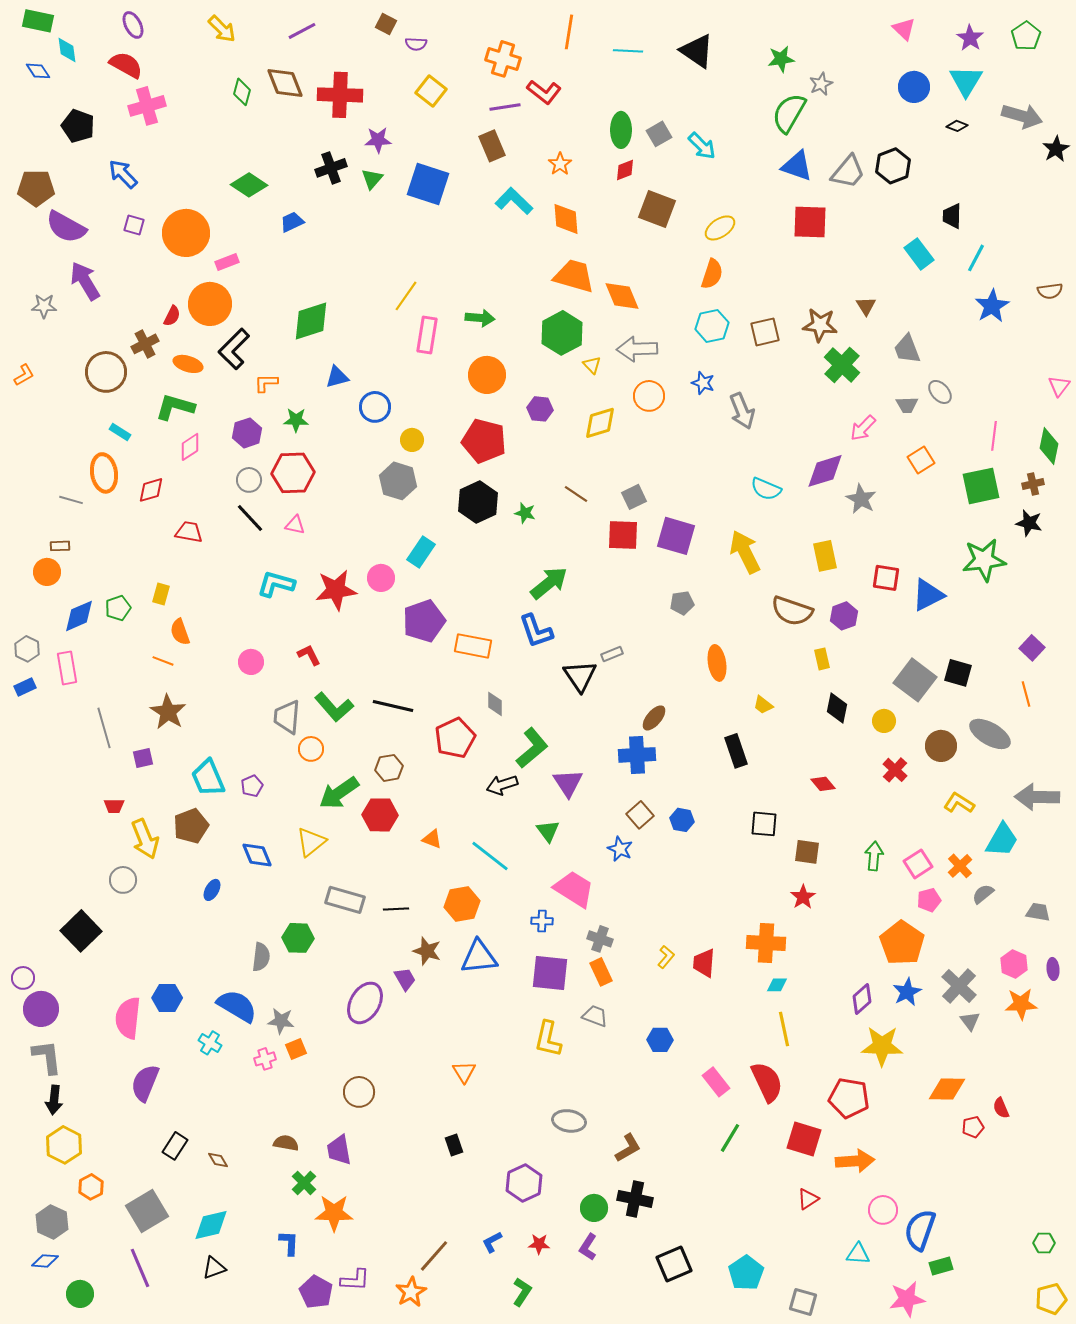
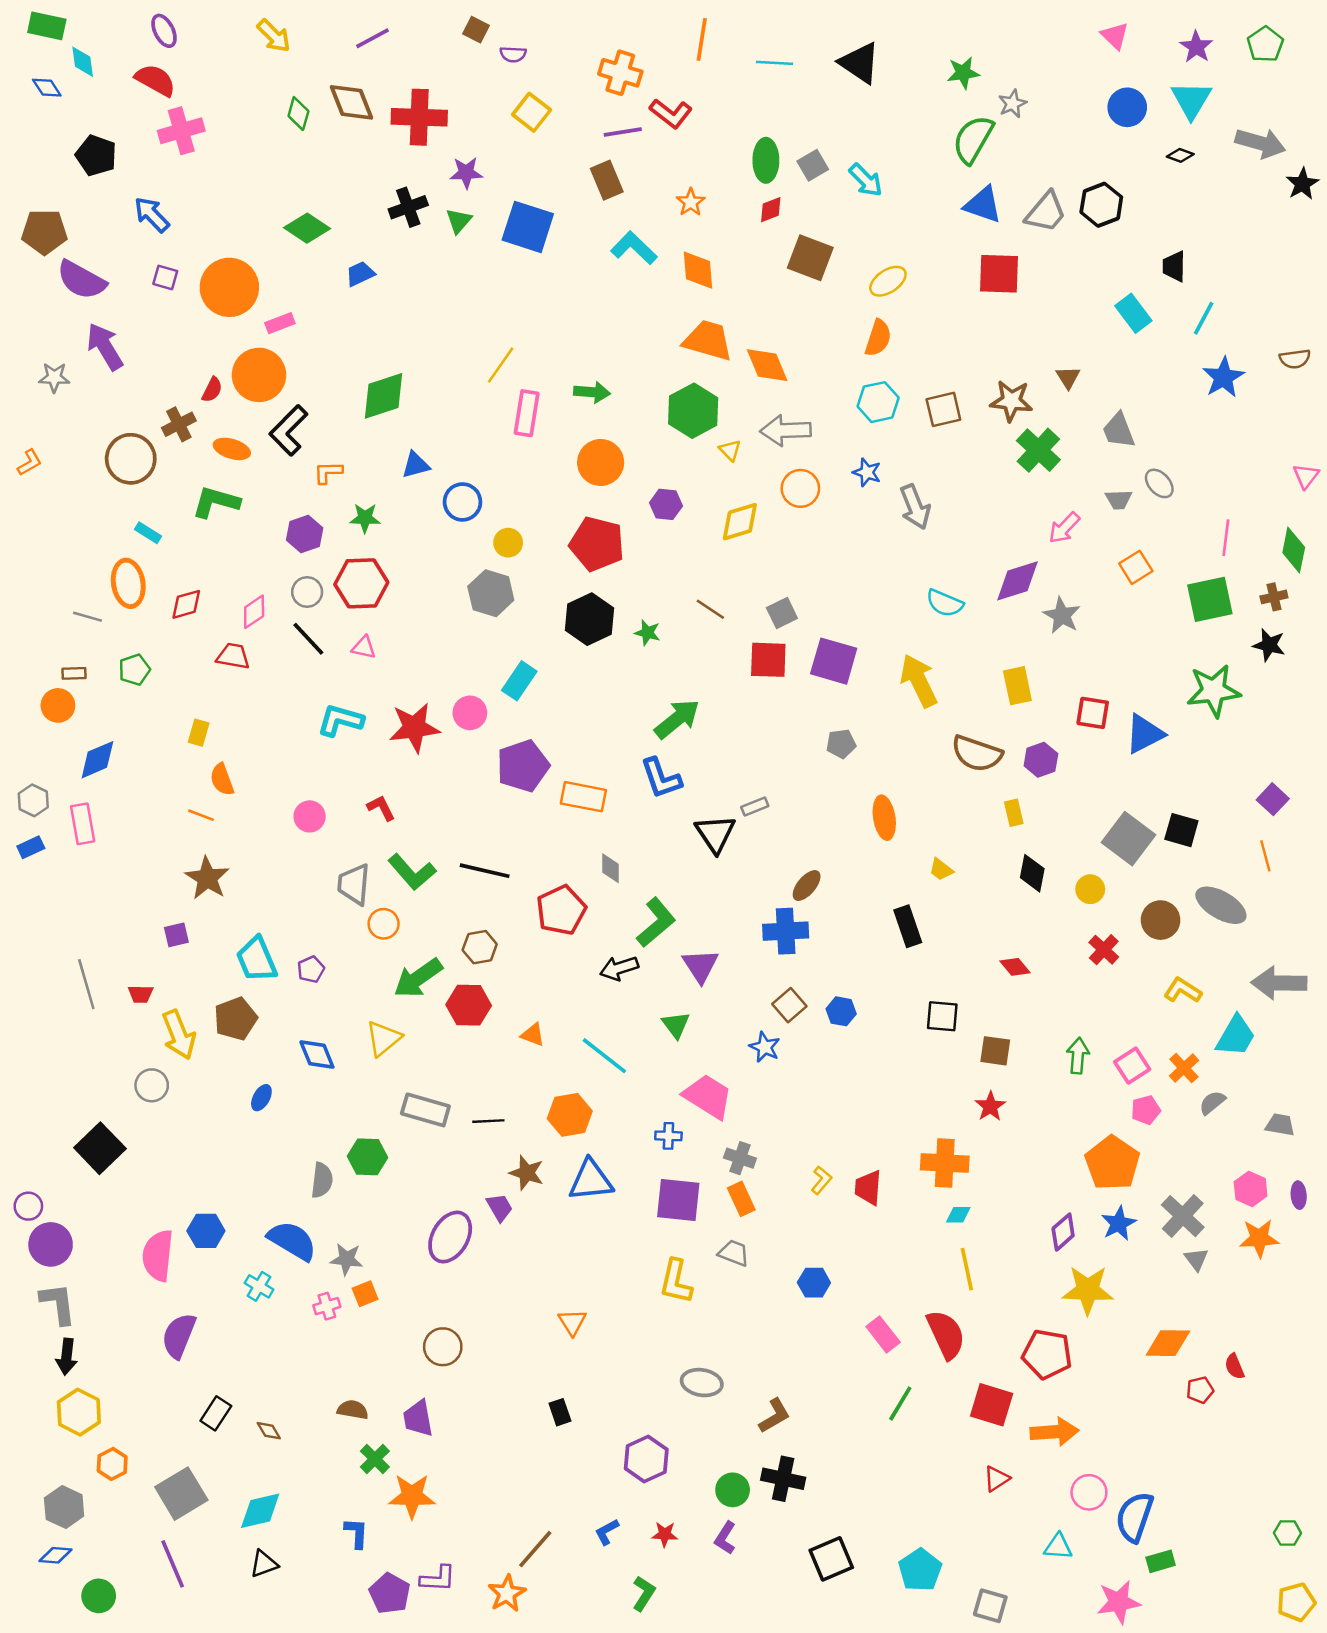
pink diamond: (190, 447) -> (254, 612), moved
green pentagon: (118, 608) -> (134, 670), moved
gray line: (104, 728) -> (86, 984), moved

